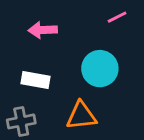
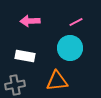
pink line: (117, 17) -> (76, 22), moved

